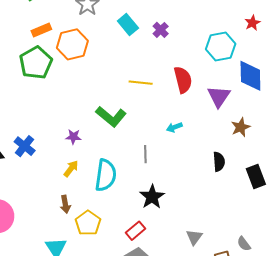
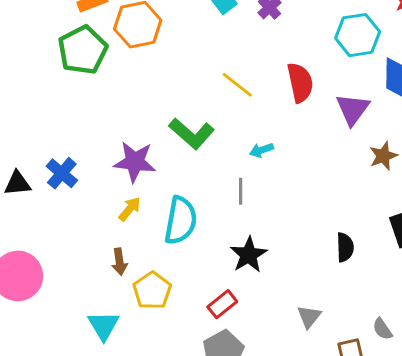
yellow line: (141, 83) -> (237, 85), turned 30
cyan arrow: (174, 127) -> (261, 150), moved
purple star: (73, 137) -> (135, 162), size x1.8
black semicircle: (219, 162) -> (345, 247), moved

